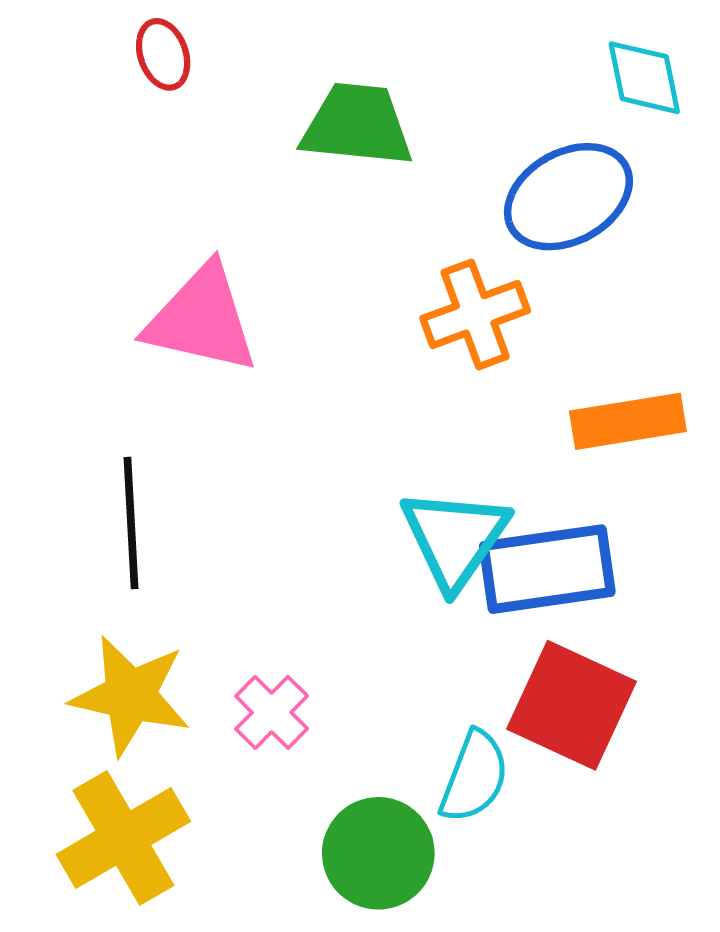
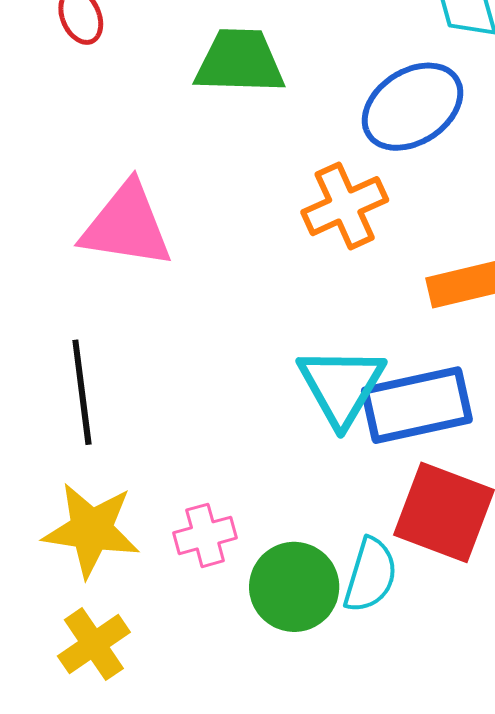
pink cross: (272, 712) -> (205, 535), turned 34
yellow cross: (123, 838) -> (94, 644), size x0.7
green circle: (378, 853) -> (294, 587), moved

